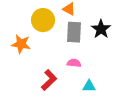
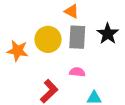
yellow circle: (43, 20) -> (48, 39), moved

